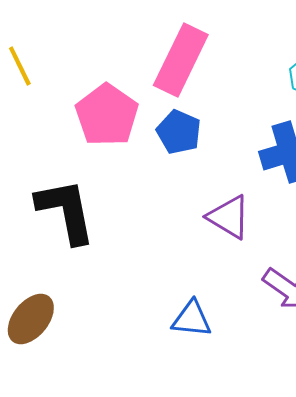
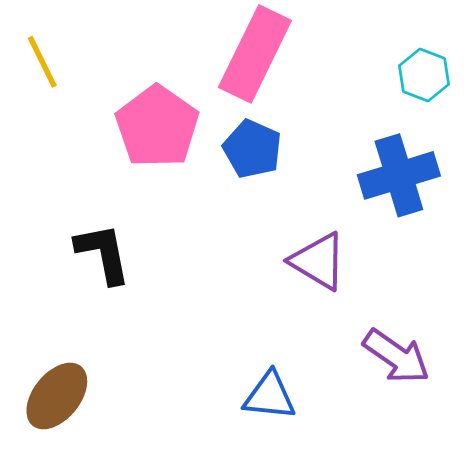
black L-shape: (66, 211) -> (103, 253), size x0.7

